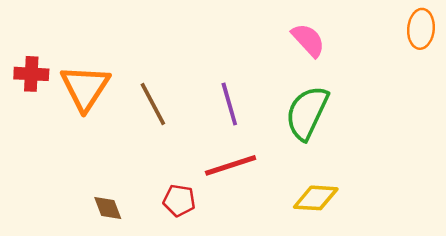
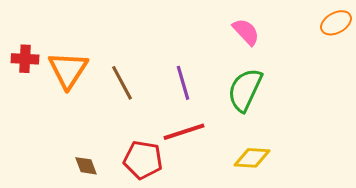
orange ellipse: (421, 29) -> (336, 23), turned 56
red pentagon: (179, 200) -> (143, 160), size x1.5

